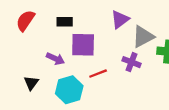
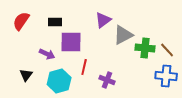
purple cross: (131, 62) -> (107, 80), moved
red line: (98, 74) -> (84, 67), turned -56

